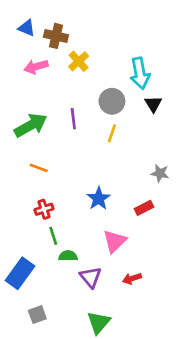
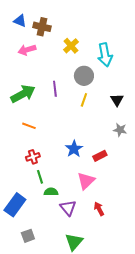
yellow cross: (79, 61) -> (71, 46), moved
black triangle: (153, 104) -> (117, 100), moved
red rectangle: (144, 208) -> (100, 156), moved
red arrow: (132, 279) -> (99, 209), turned 80

